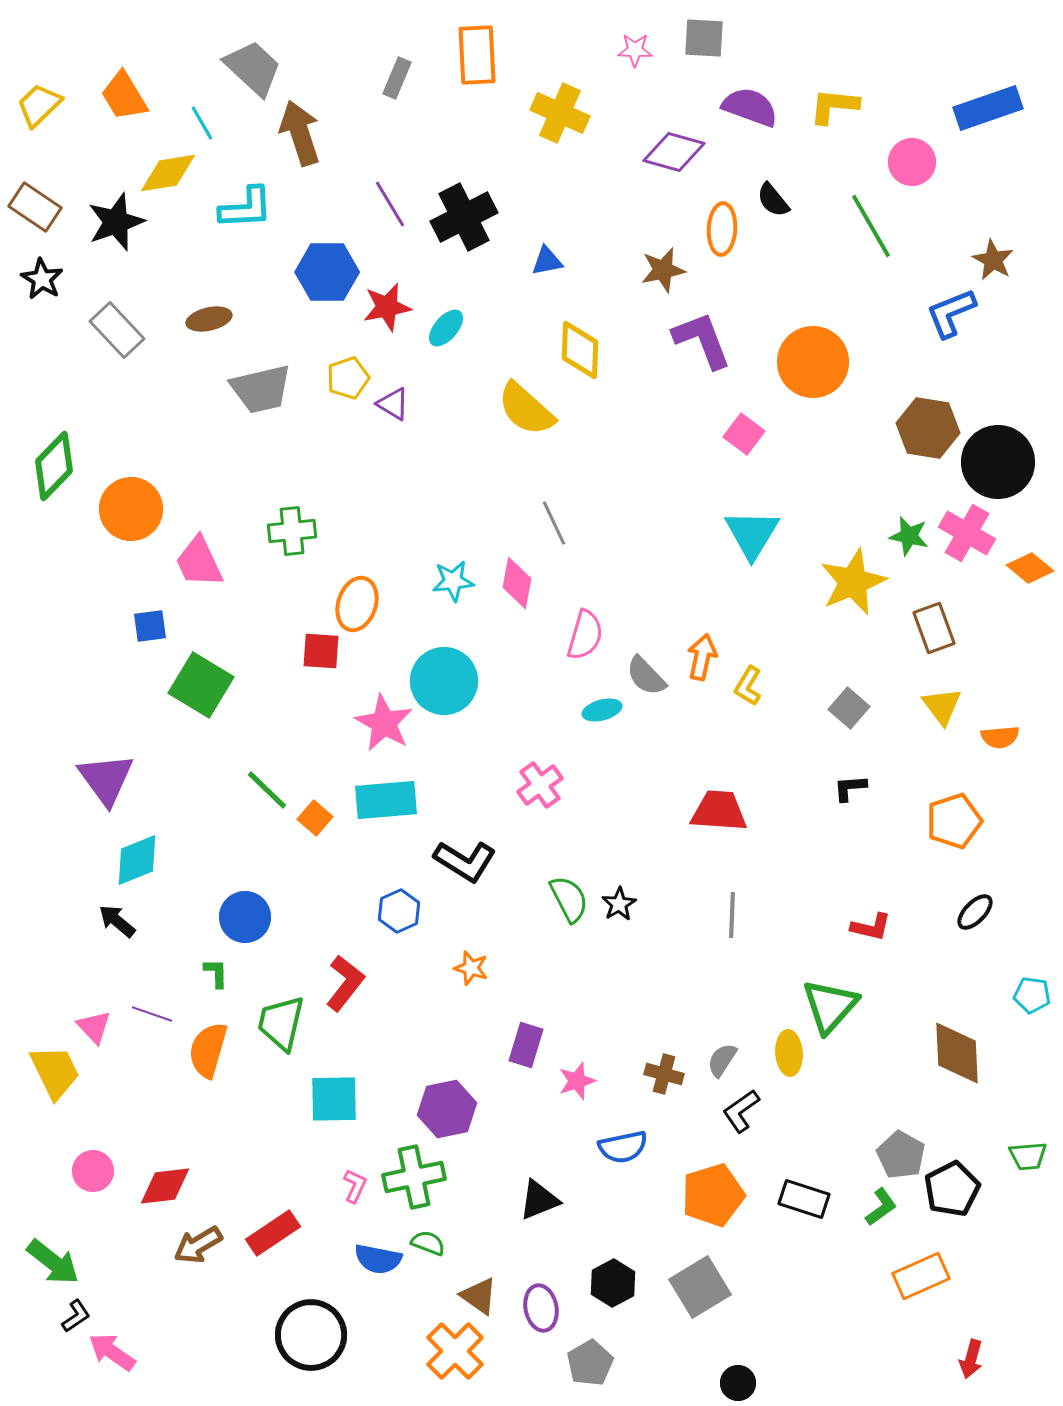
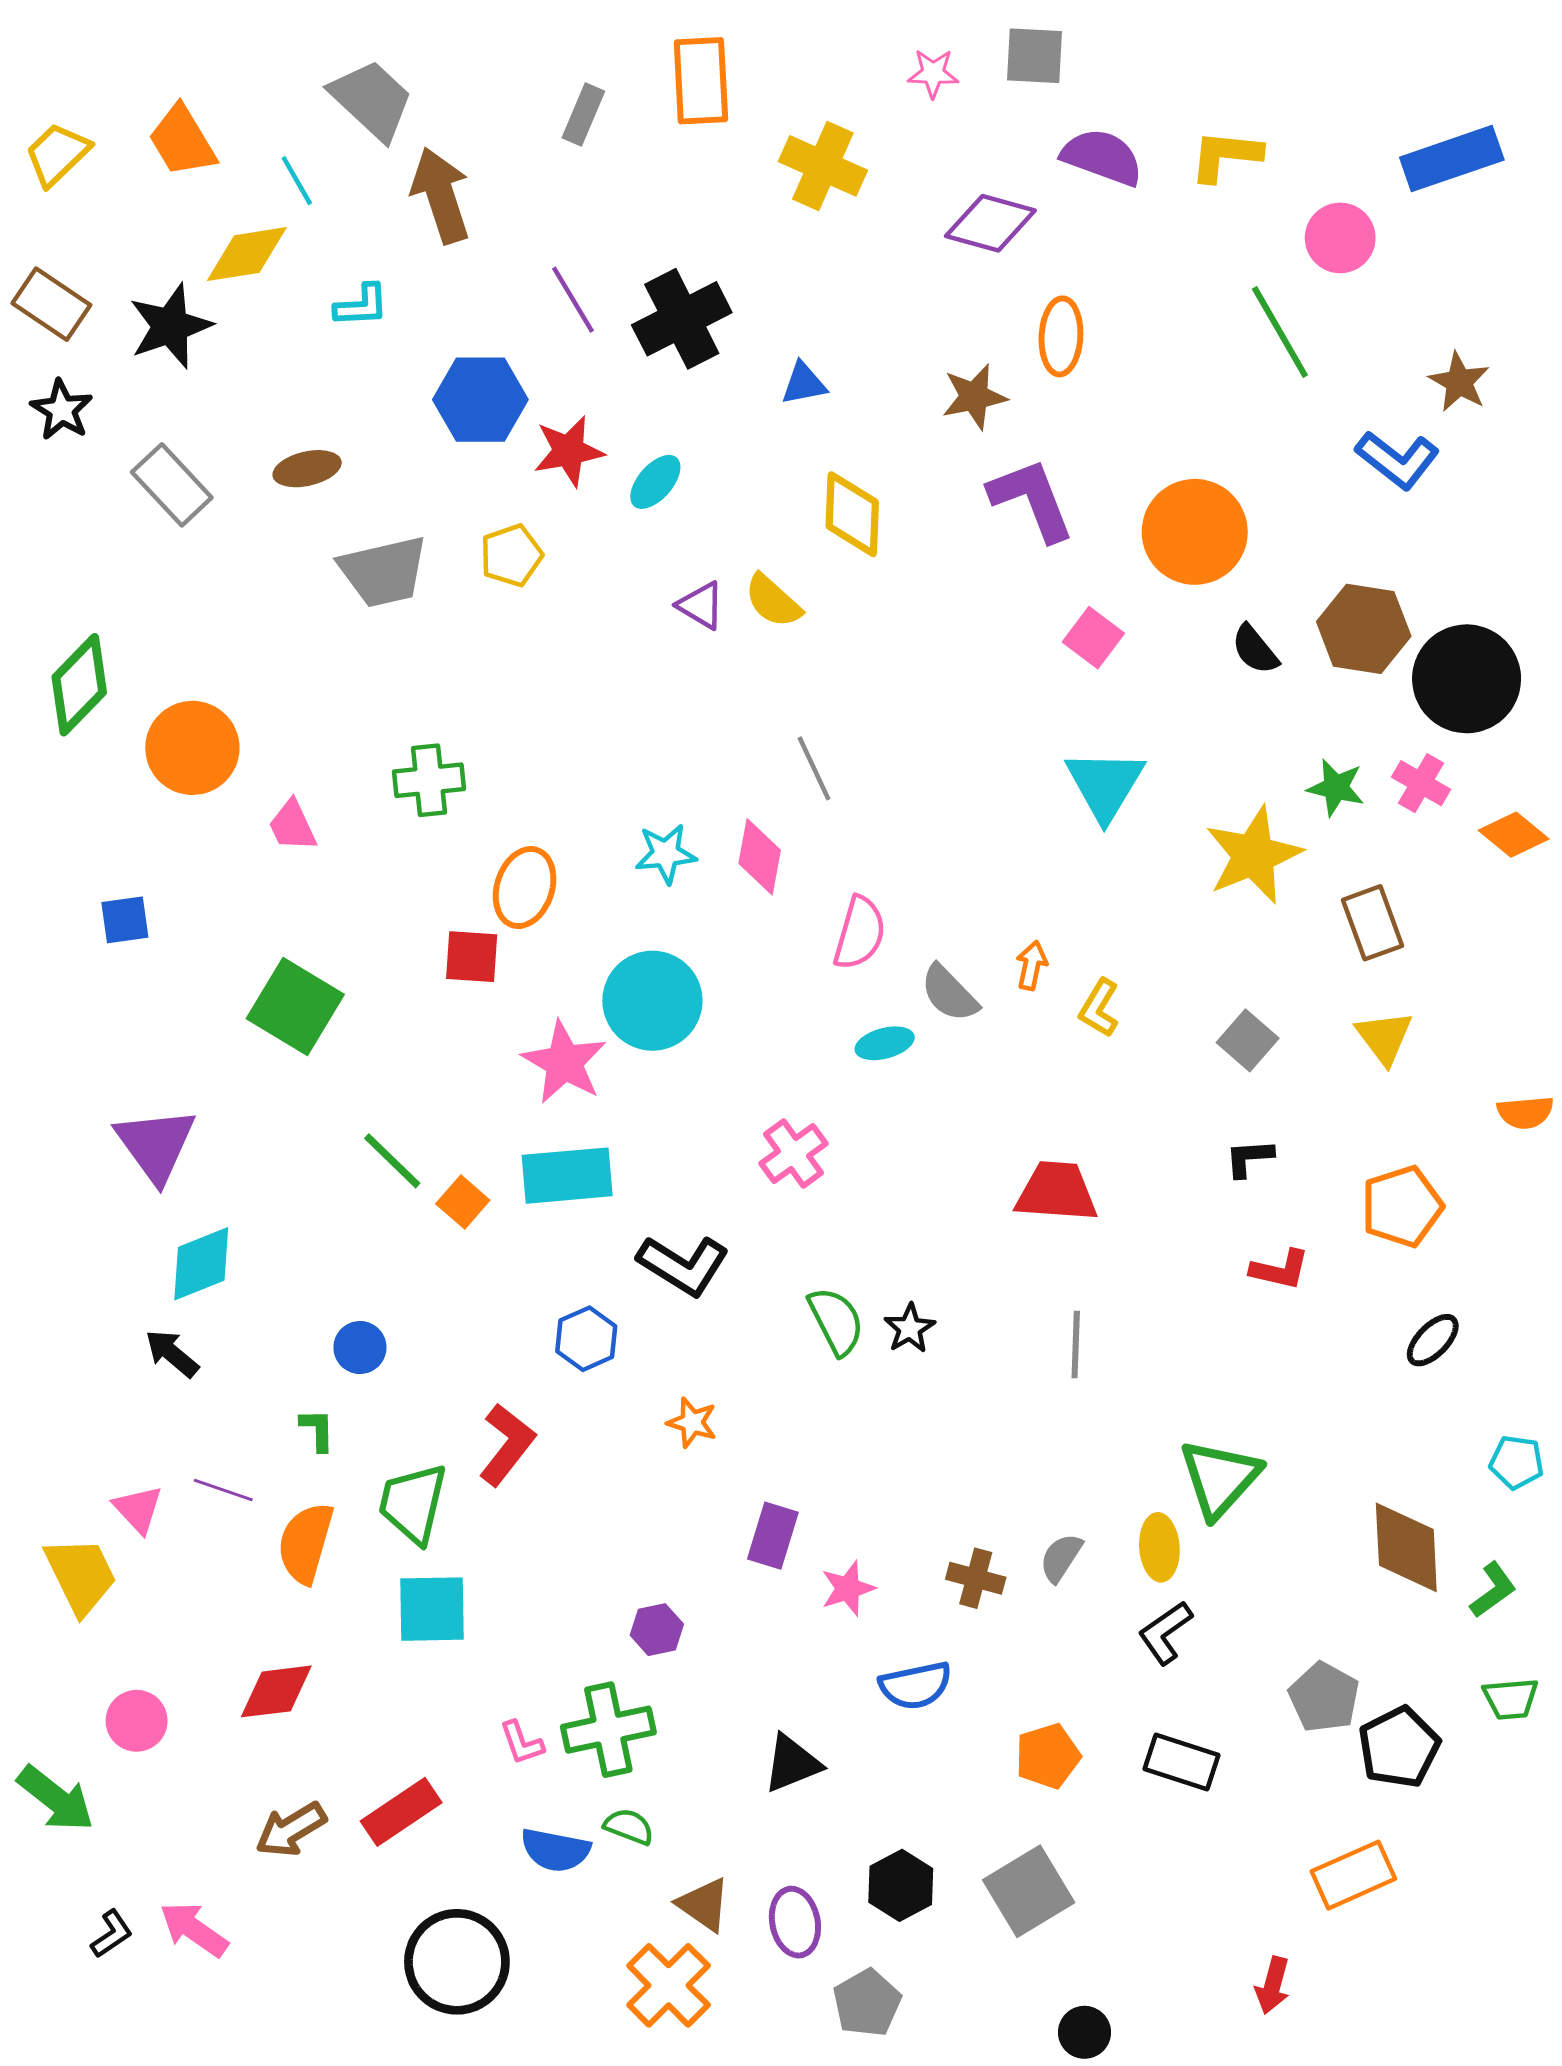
black semicircle: (773, 200) -> (1255, 649), moved
cyan L-shape: (246, 208) -> (361, 306), size x0.7
blue L-shape: (951, 313) -> (1397, 460), turned -120
purple triangle: (393, 404) -> (701, 605), moved
yellow semicircle: (526, 409) -> (773, 601), size x0.7
pink cross: (967, 533) -> (1421, 783), size x0.7
pink trapezoid: (199, 562) -> (292, 826), size x0.7
blue square: (150, 626) -> (125, 920), moved
orange arrow: (702, 657) -> (1032, 965), size x0.7
orange semicircle: (1000, 737) -> (1525, 1112), moved
blue circle: (245, 917) -> (360, 1347), size x0.7
red L-shape: (871, 927) -> (1280, 1270), moved
cyan square: (334, 1099) -> (432, 1609), moved
purple hexagon: (447, 1109) -> (657, 1630), size x0.6
black L-shape: (741, 1111) -> (1165, 1633), moved
red diamond: (165, 1186) -> (276, 1691), moved
pink L-shape: (355, 1186) -> (522, 1743), turned 136
orange pentagon: (713, 1195) -> (1048, 1756), size x0.7
green L-shape: (881, 1207) -> (1493, 1590), moved
green arrow: (53, 1262) -> (56, 1799), moved
pink arrow: (112, 1352) -> (194, 1929), moved
red arrow: (971, 1359) -> (1273, 1985), moved

